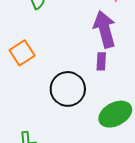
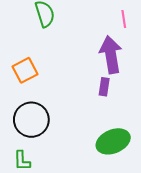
black circle: (68, 89) -> (31, 120), moved

